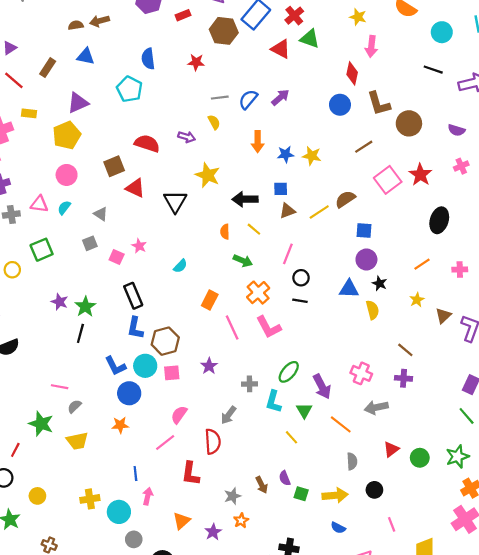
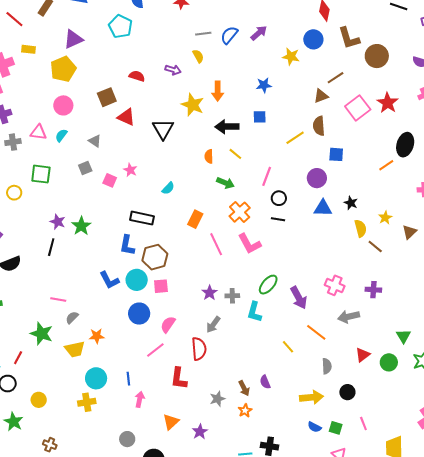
orange arrow: (258, 142) -> (218, 91), moved
red semicircle: (147, 143) -> (137, 76), size x0.7
yellow star: (312, 156) -> (291, 57), moved
brown semicircle: (345, 199) -> (319, 126), turned -60
brown triangle: (287, 211) -> (321, 96), moved
green square: (42, 250) -> (41, 174), turned 30
purple circle: (366, 260) -> (317, 178), moved
orange line: (422, 264) -> (386, 165), moved
black rectangle: (133, 296) -> (142, 218), moved, turned -55
yellow semicircle: (372, 310) -> (361, 228), moved
black line: (80, 333) -> (51, 247), moved
brown line: (405, 350) -> (375, 247), moved
purple star: (209, 366) -> (210, 293), moved
blue circle: (129, 393) -> (139, 314), moved
green triangle: (304, 410) -> (403, 336), moved
orange star: (120, 425) -> (97, 336), moved
yellow line: (292, 437) -> (288, 347), moved
green square: (301, 494) -> (336, 428), moved
cyan circle: (119, 512) -> (96, 378), moved
orange star: (241, 520) -> (245, 411), moved

